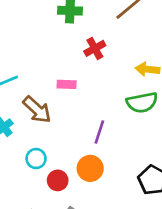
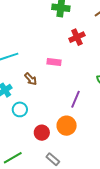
brown arrow: (37, 110) -> (31, 79), size x0.6
cyan circle: (36, 159) -> (20, 109), moved

